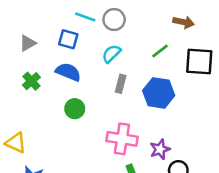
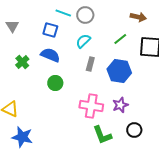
gray triangle: (28, 43) -> (12, 26), moved, turned -32
purple star: (160, 149) -> (120, 105), moved

